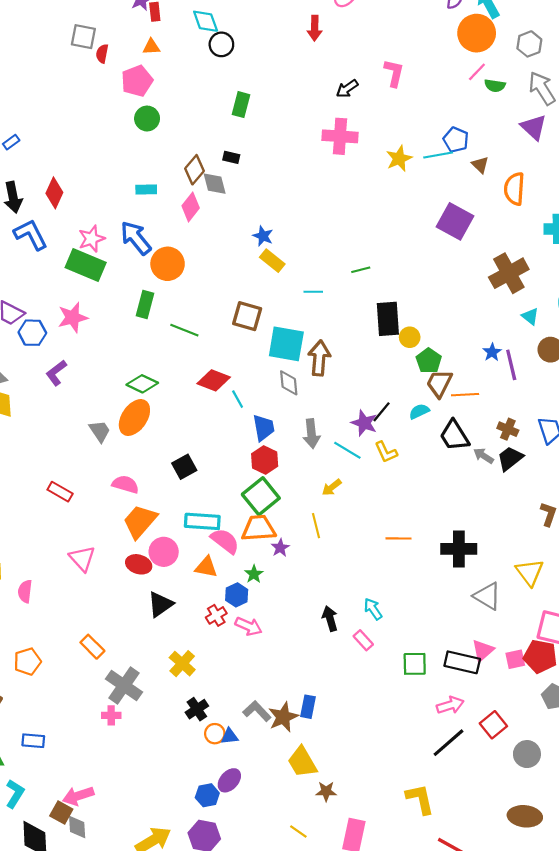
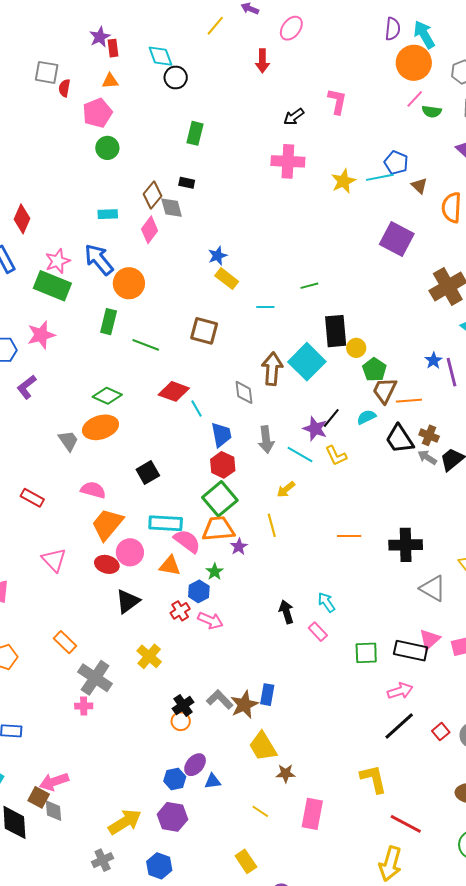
blue star: (263, 236) -> (218, 256), turned 30
cyan square: (286, 344) -> (307, 362), moved, turned 36
orange ellipse: (134, 418) -> (101, 427), turned 40
brown cross: (508, 429) -> (429, 435), moved
black cross: (197, 709) -> (183, 705), moved
red square: (493, 725) -> (441, 732), moved, size x0.7
blue triangle: (230, 736) -> (213, 781), moved

